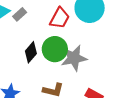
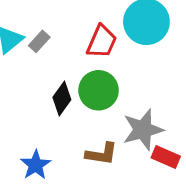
gray star: (74, 58) -> (143, 130), moved

